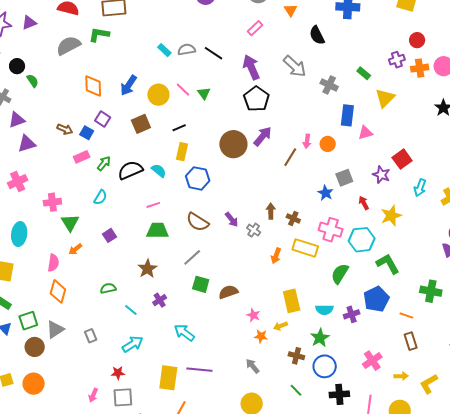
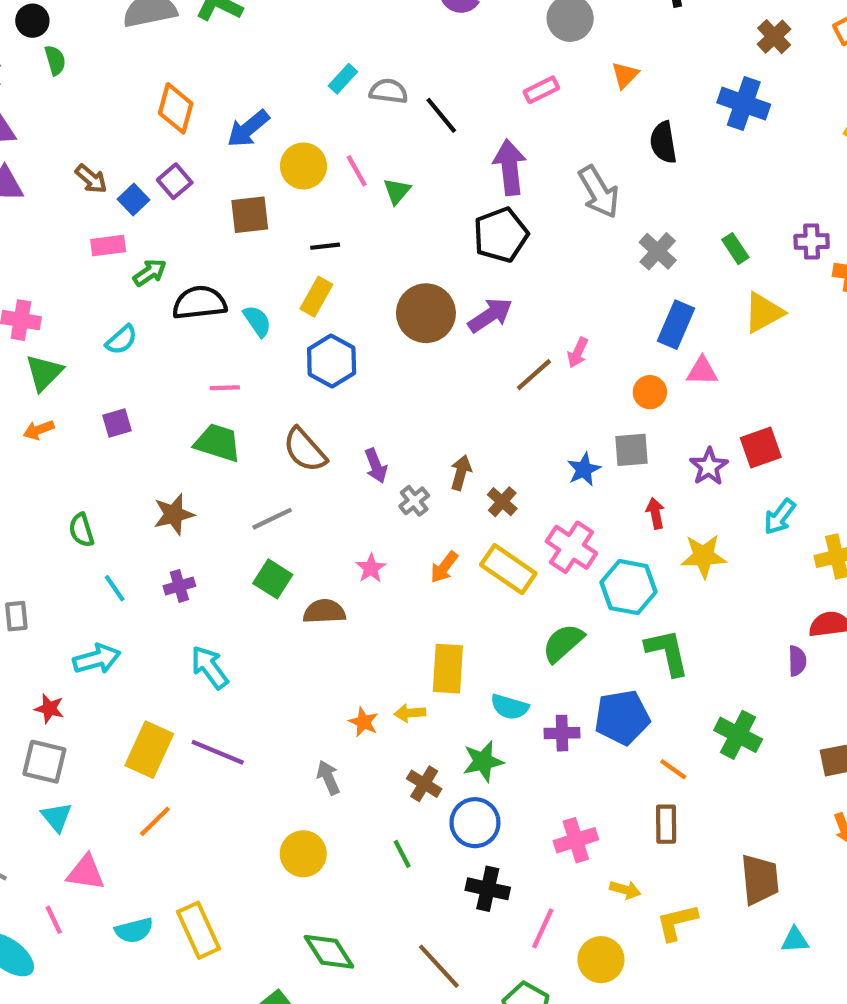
cyan rectangle: (164, 50) -> (343, 79), turned 72
orange circle: (328, 144) -> (650, 392), moved
green semicircle: (108, 288) -> (81, 530), turned -112
pink star: (253, 315) -> (371, 568), moved

